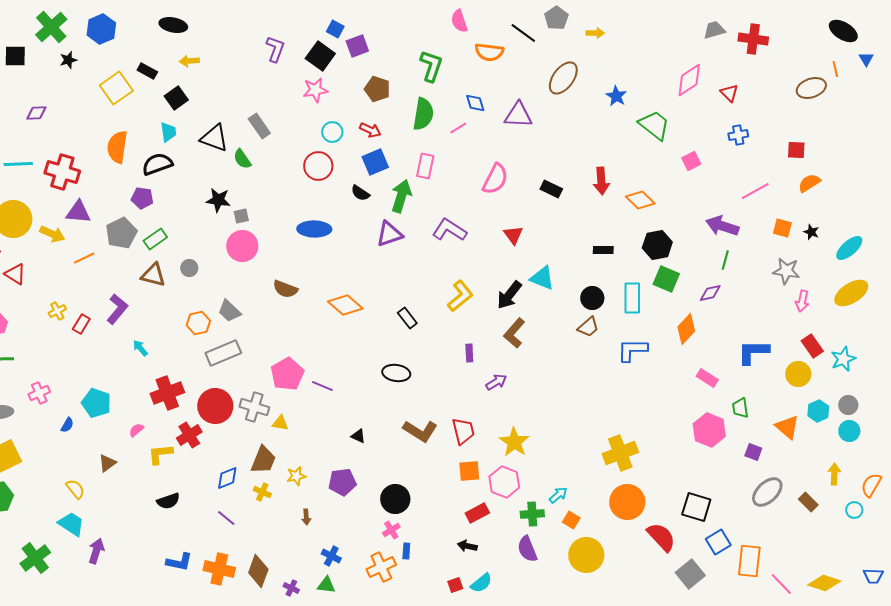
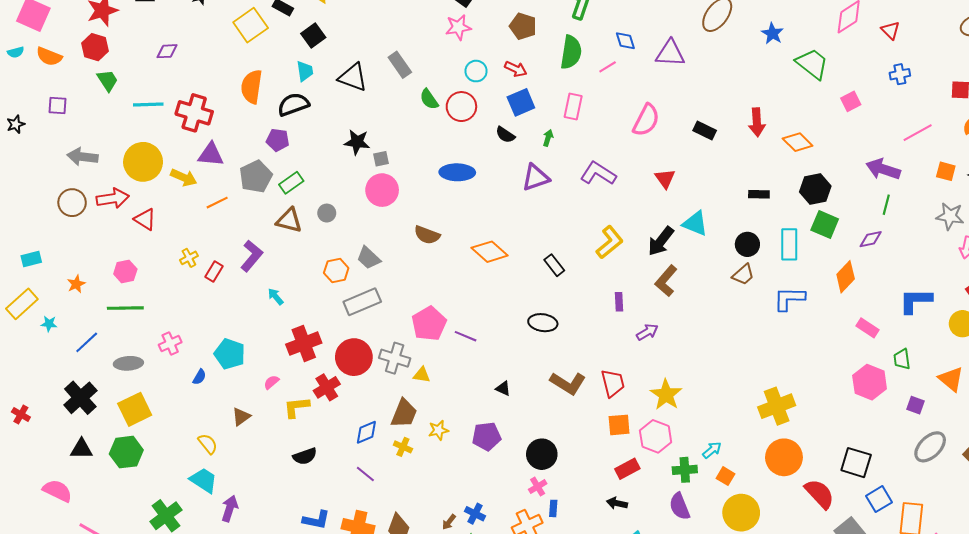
green semicircle: (242, 159) -> (429, 99), moved
green arrow: (401, 196) -> (548, 138), size x0.5
brown arrow: (306, 517) -> (449, 522), moved, turned 42

